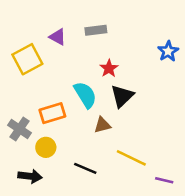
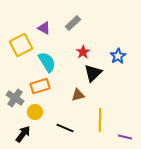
gray rectangle: (96, 30) -> (73, 23), turned -35
blue star: (168, 51) -> (118, 56), moved
cyan semicircle: (85, 95) -> (47, 62), moved
yellow line: (131, 158) -> (100, 120), turned 65
black arrow: (30, 176) -> (23, 134), turned -60

